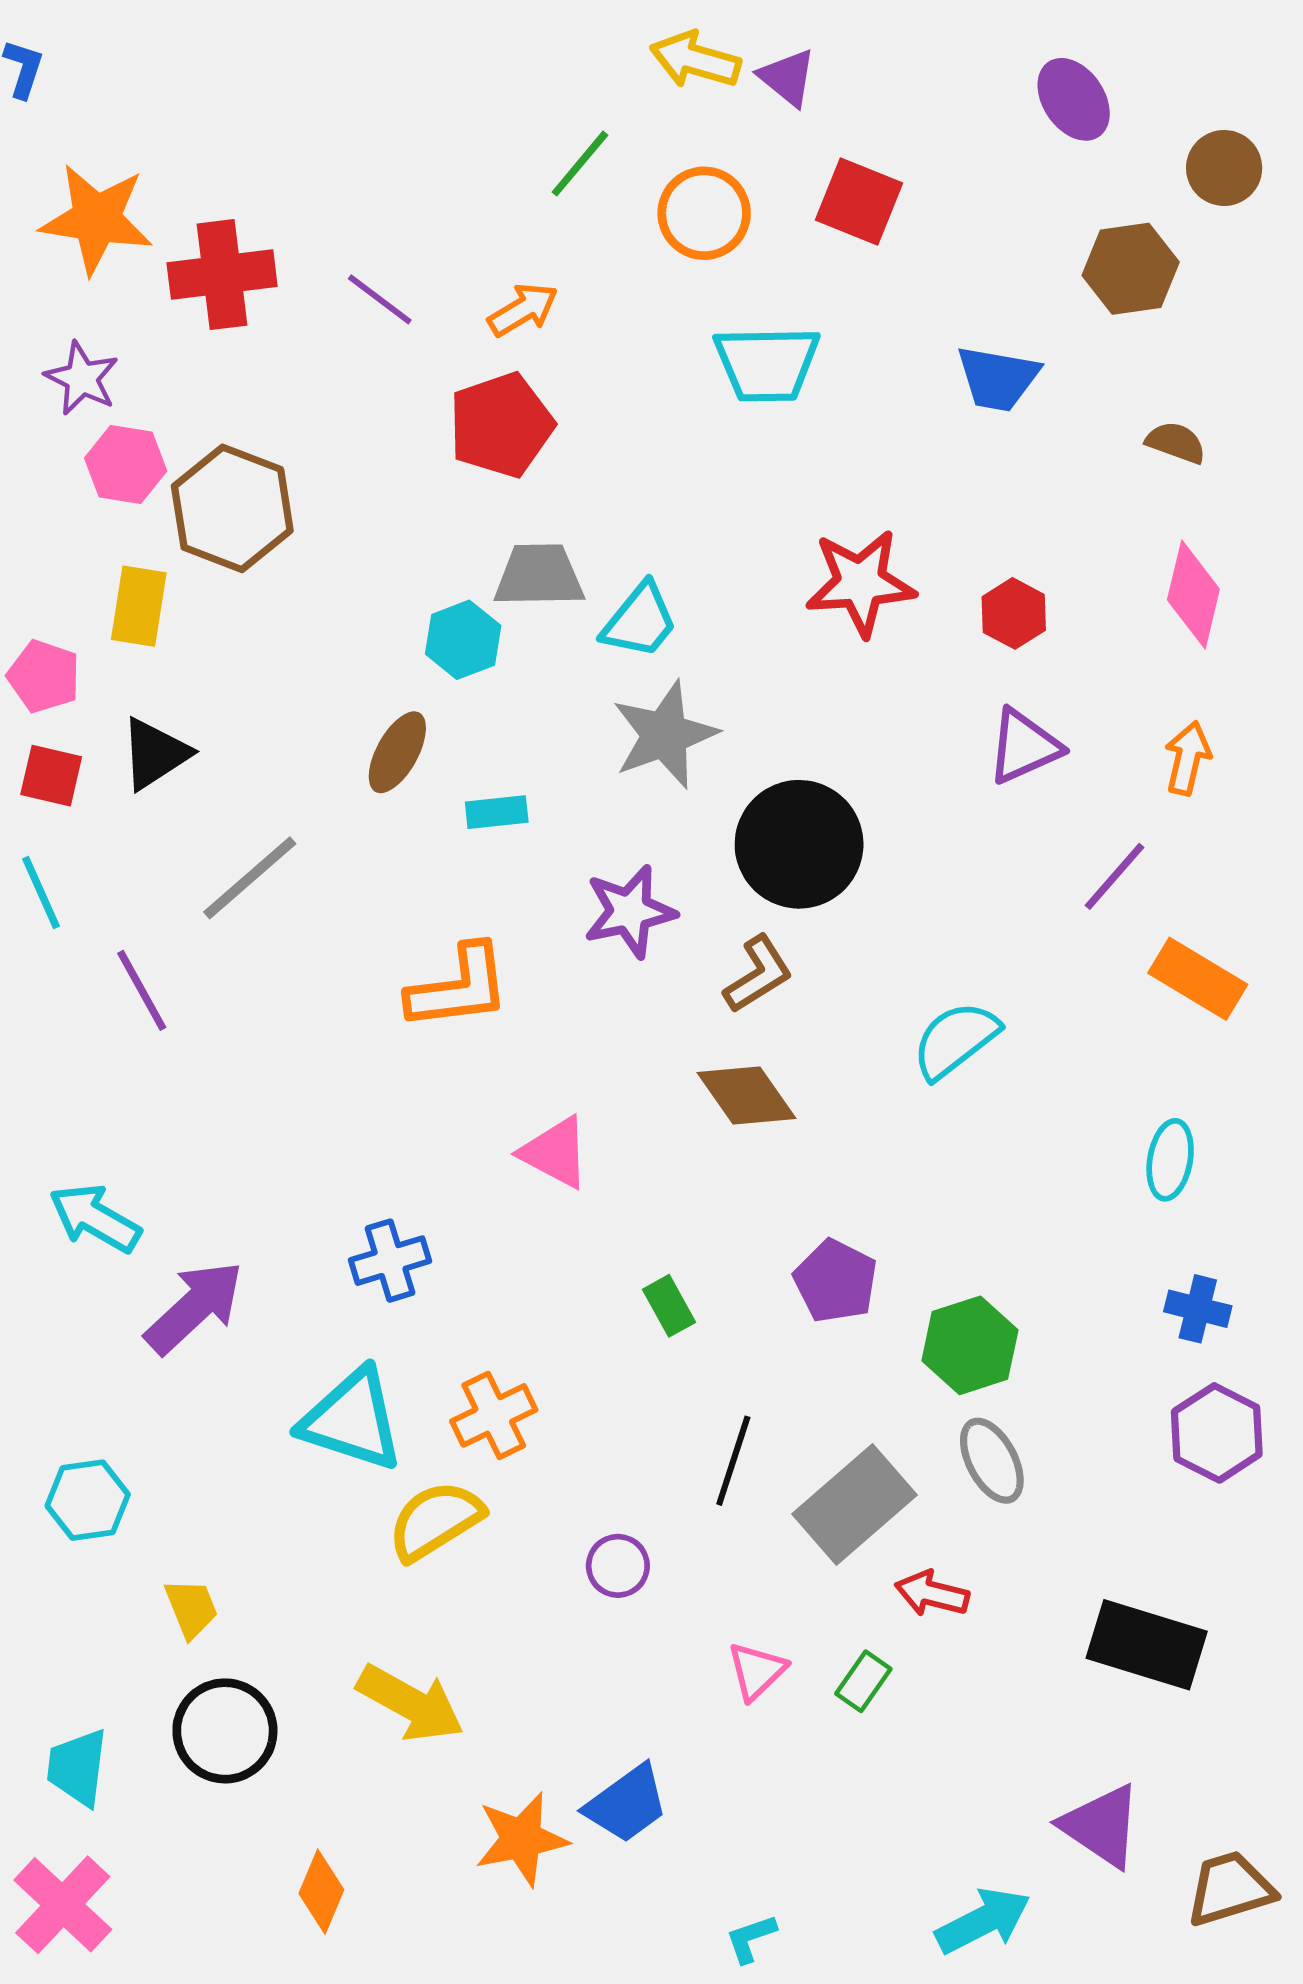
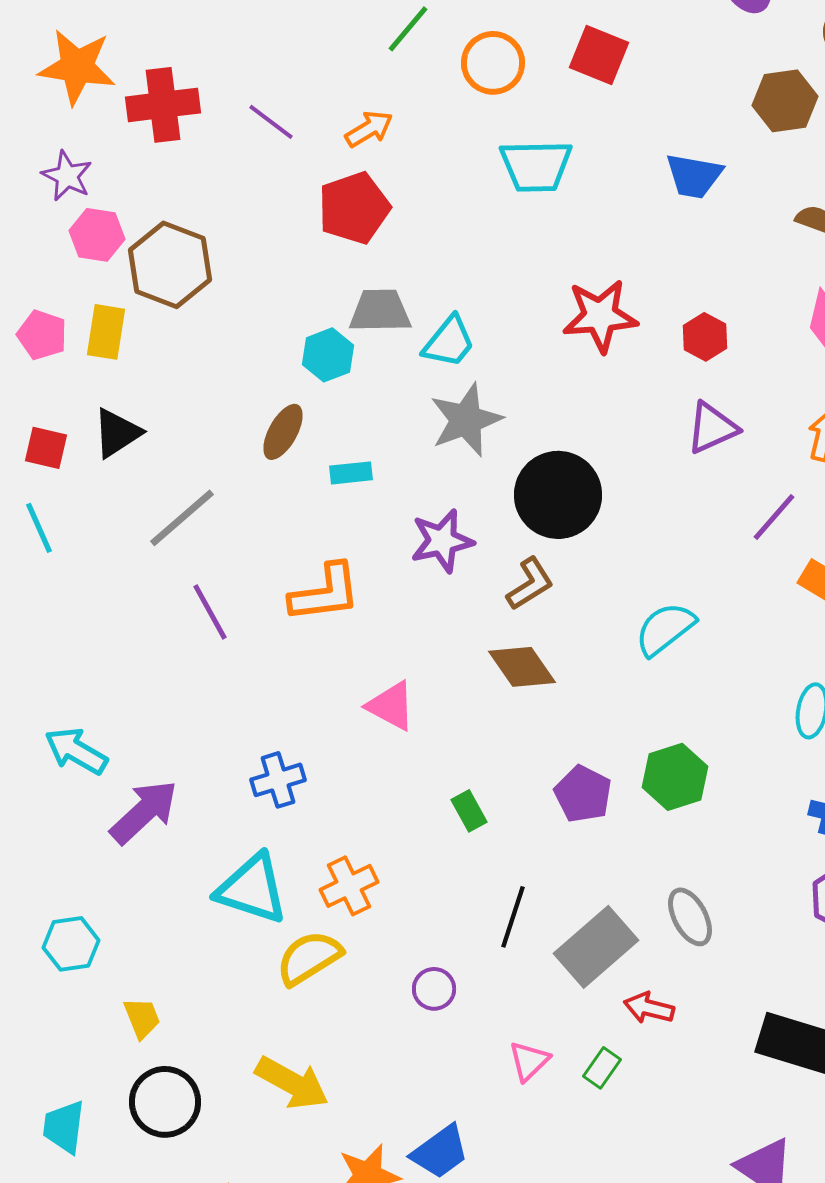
pink pentagon: (44, 676) -> (42, 335), moved
purple line: (142, 990) -> (210, 612), moved
green hexagon: (970, 1345) -> (675, 777), moved

